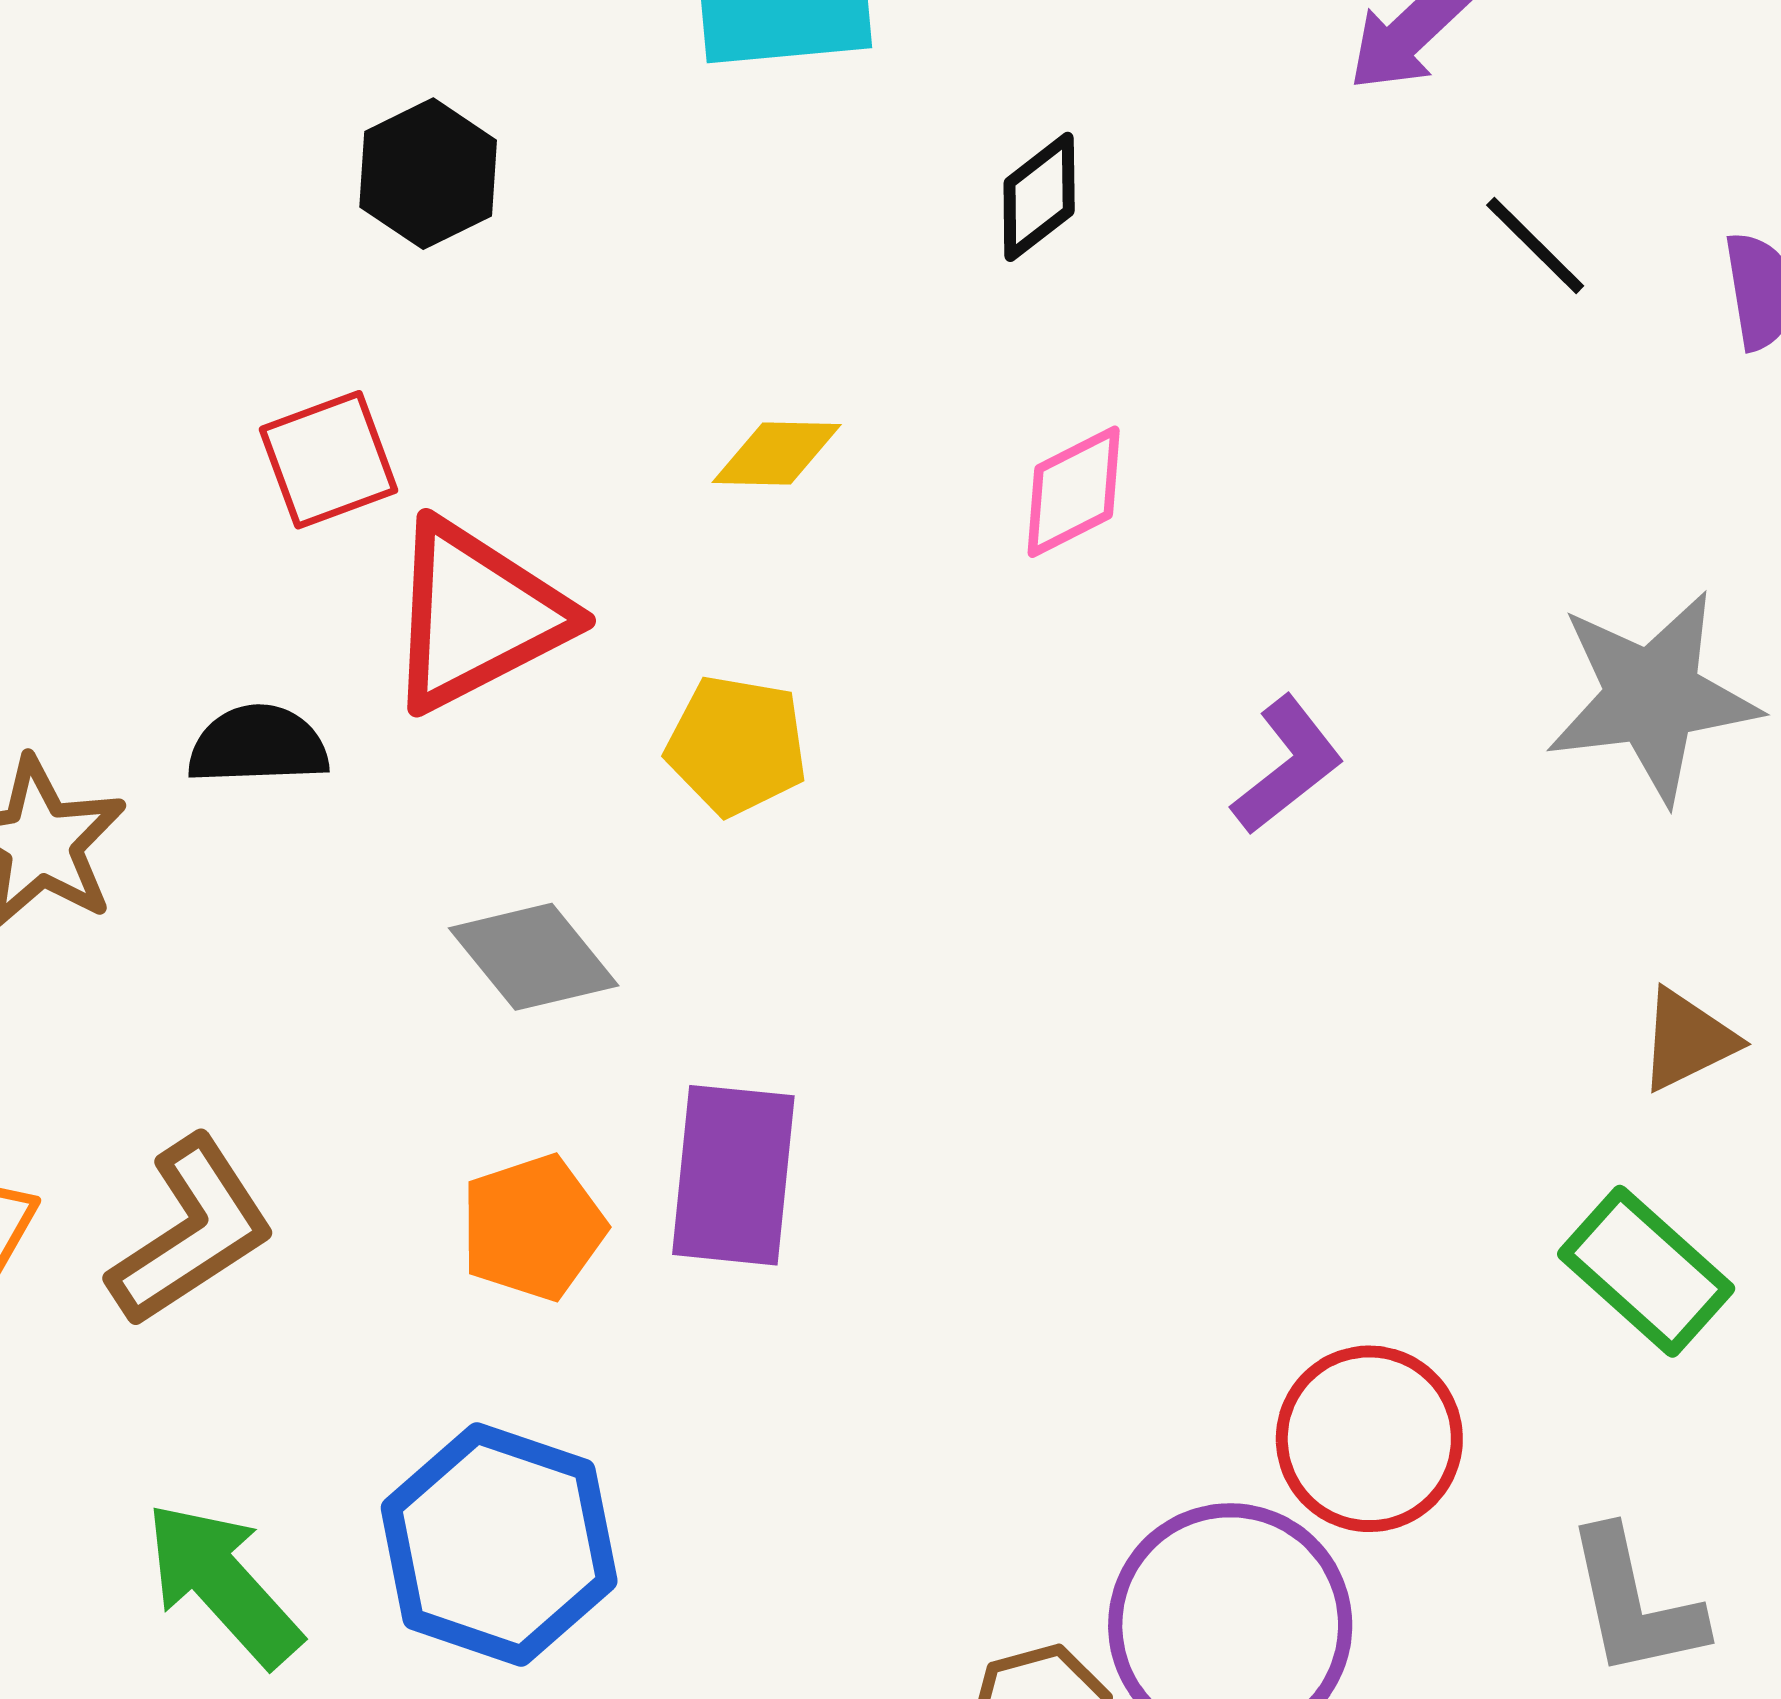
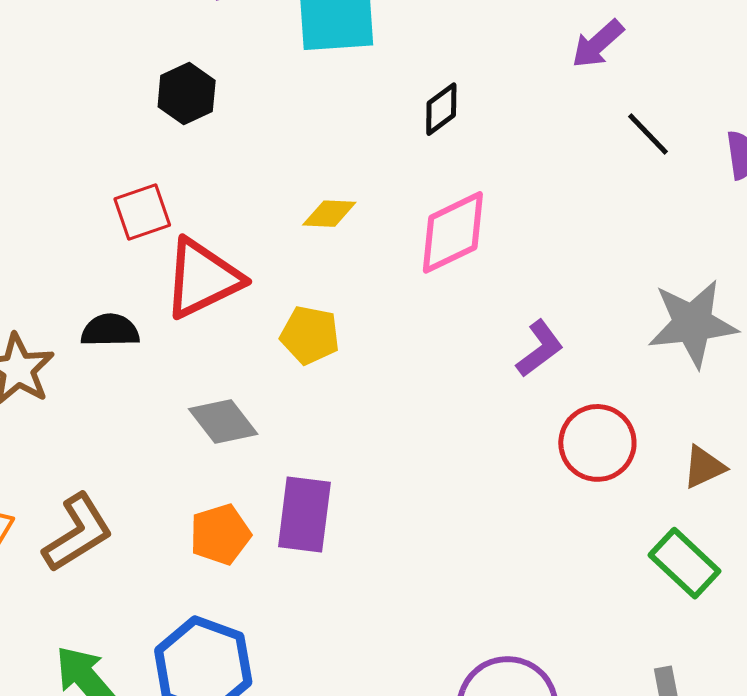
pink diamond: (1074, 492) -> (453, 232), size x1.5
red circle: (1369, 1439) -> (597, 443), moved

